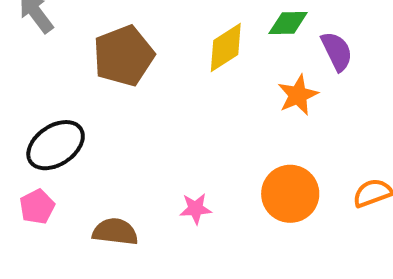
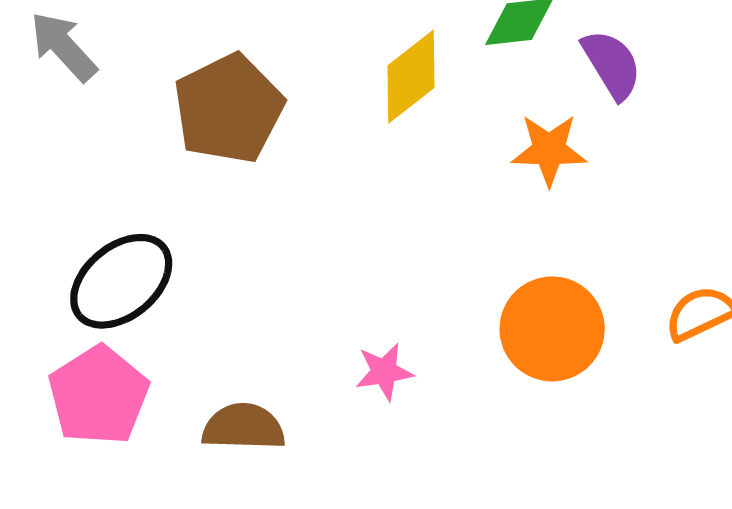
orange star: (298, 95) -> (549, 150), turned 30
pink pentagon: (37, 207) -> (98, 395), size x1.6

